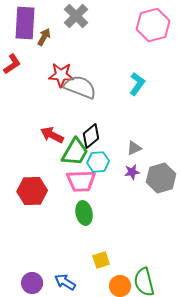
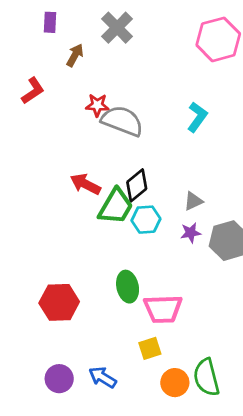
purple rectangle: (25, 23) -> (50, 22), moved, size x0.5
red star: (61, 75) -> (97, 105), size x0.7
pink trapezoid: (81, 181) -> (163, 309), moved
red hexagon: (32, 191) -> (59, 302), moved

